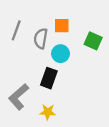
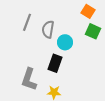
orange square: (62, 26) -> (88, 11), moved, turned 32
gray L-shape: (19, 97) -> (29, 79), turned -30

